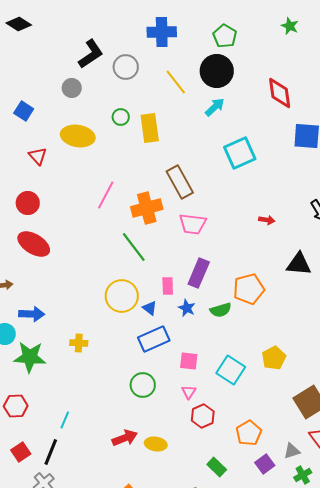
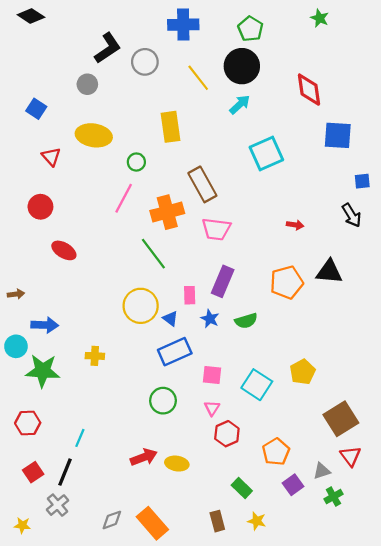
green circle: (121, 117) -> (136, 162), moved
red ellipse: (34, 244) -> (64, 250), moved, size x0.7
orange pentagon: (249, 289) -> (287, 282), moved

